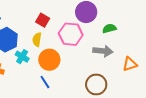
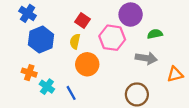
cyan cross: (22, 57) -> (47, 87), moved
blue line: (45, 82) -> (71, 93), moved

